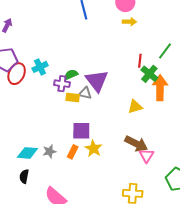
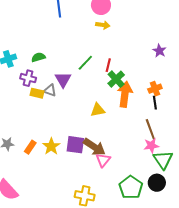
green line: (165, 51) -> (85, 63), moved
green semicircle: (71, 75) -> (38, 57), moved
purple triangle: (97, 81) -> (63, 80), size x0.7
purple square: (81, 131) -> (75, 145), moved

